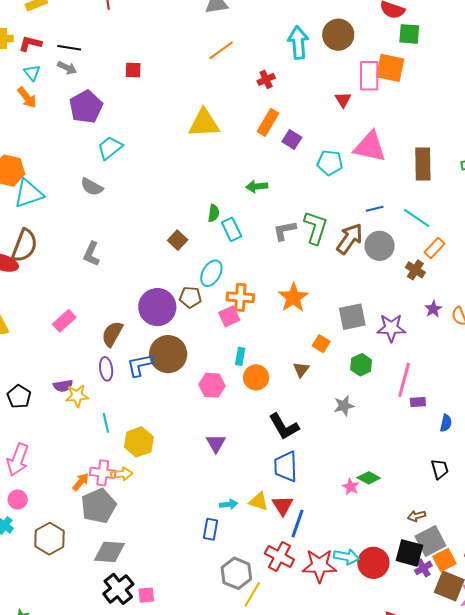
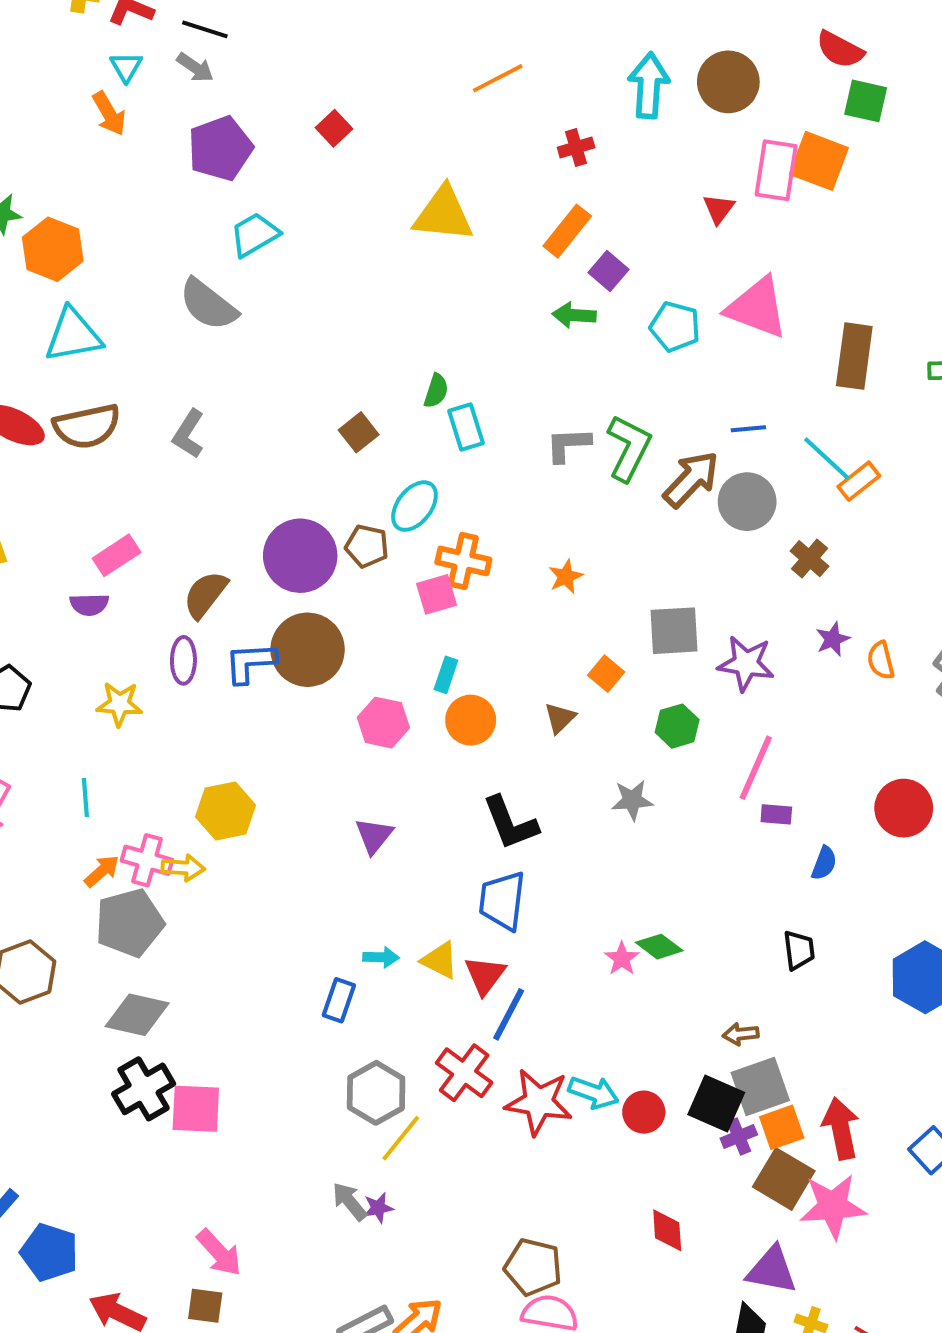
red square: (133, 70) -> (334, 128), moved, turned 36
green arrow: (257, 186) -> (574, 315), moved
gray semicircle: (92, 187) -> (208, 305), size x1.4
cyan triangle: (29, 194) -> (73, 335), moved
brown semicircle: (25, 246) -> (87, 426), moved, turned 48
orange rectangle: (434, 248) -> (859, 481), moved
orange star: (293, 298) -> (566, 577), size x0.6
purple semicircle: (63, 386) -> (89, 604), moved
cyan line: (106, 423) -> (85, 797), moved
red circle: (373, 563) -> (644, 1112), size x0.7
pink square: (146, 595) -> (196, 1109), size x1.6

